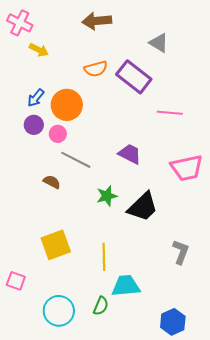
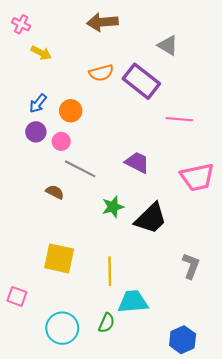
pink cross: (20, 23) -> (21, 24), size x0.7
orange circle: (67, 105) -> (71, 111), size x0.7
yellow square: (56, 245) -> (59, 258), turned 32

